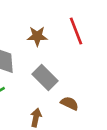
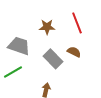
brown semicircle: (70, 103) -> (74, 52), moved

